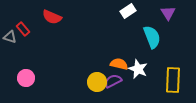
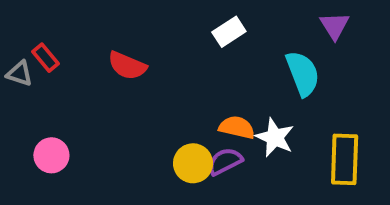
white rectangle: (128, 11) -> (229, 32), moved
red semicircle: (52, 17) -> (127, 66), moved

